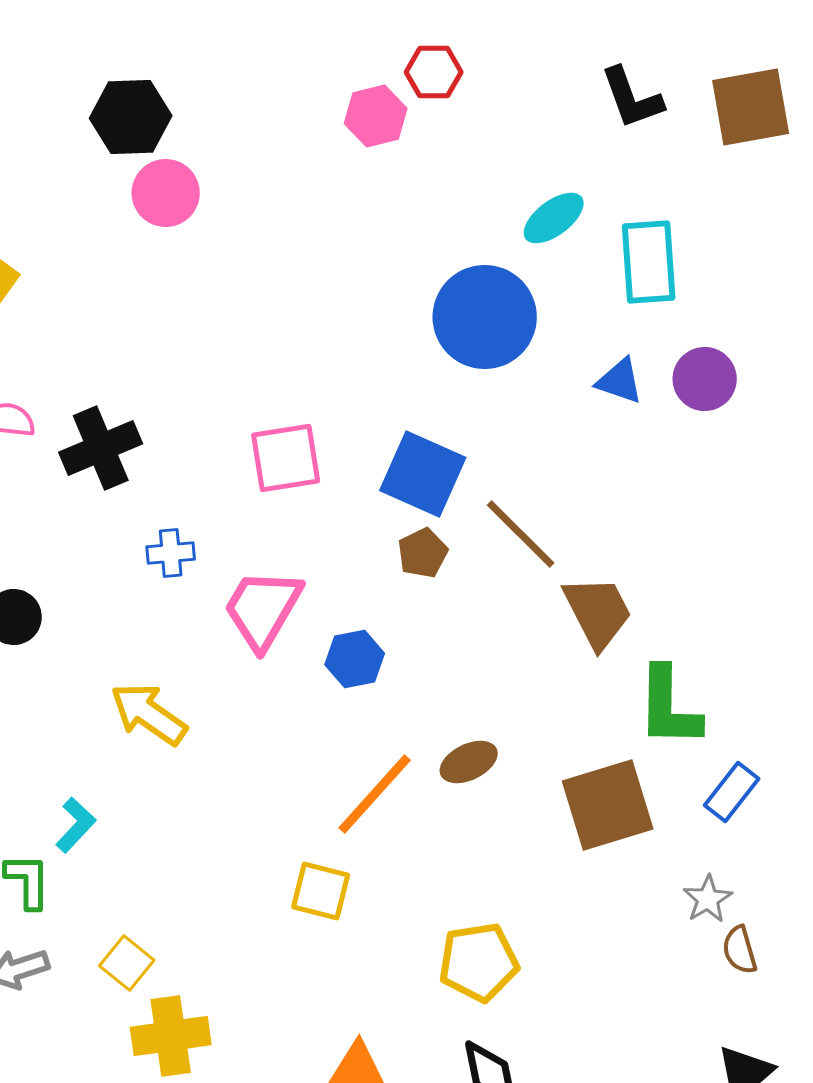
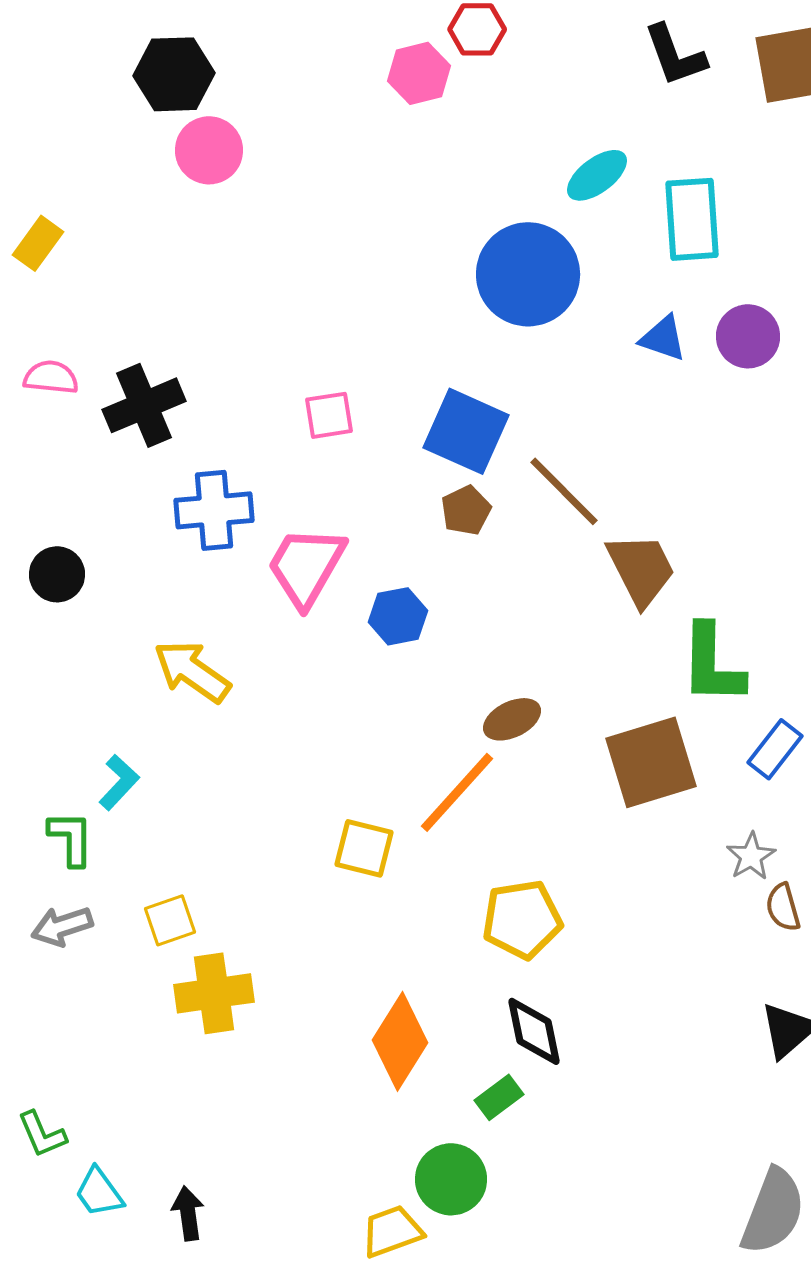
pink square: (286, 458) -> (329, 415), size x0.7
blue cross: (171, 553) -> (214, 510), size x1.6
orange line: (375, 794) -> (457, 792), moved
yellow square: (127, 963) -> (170, 920), turned 32

